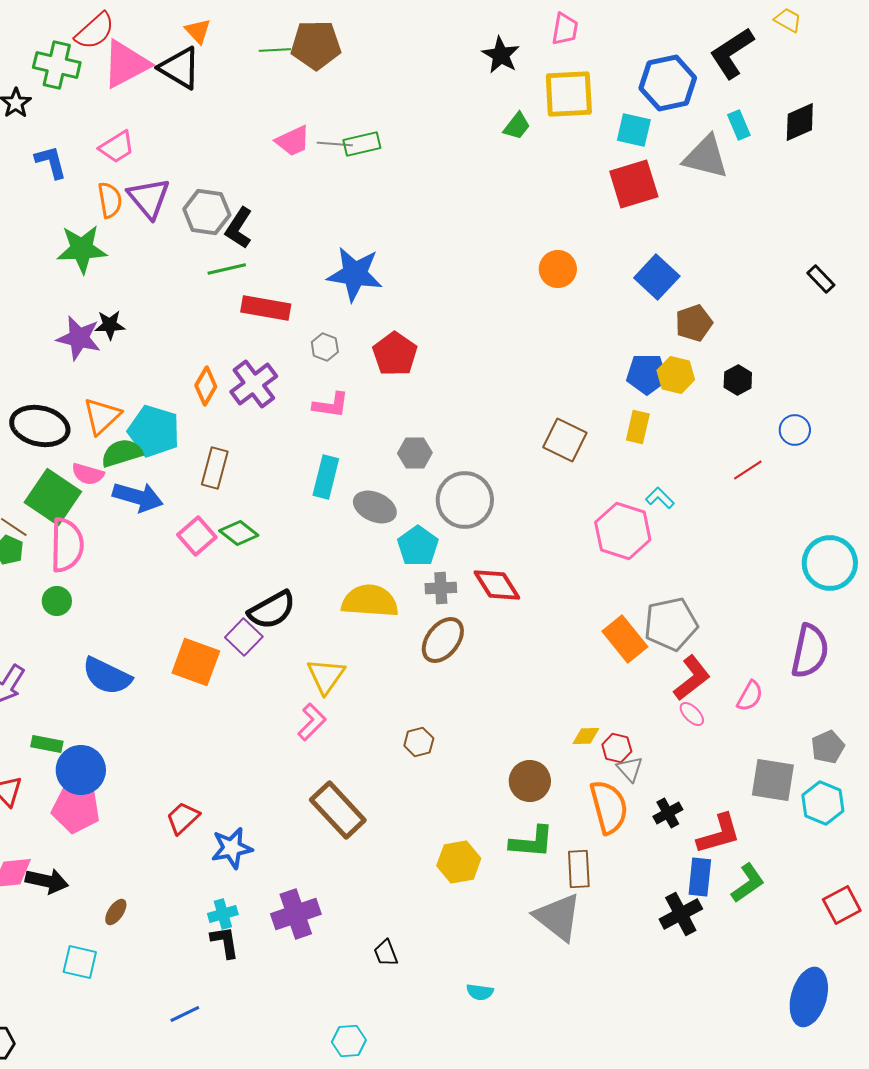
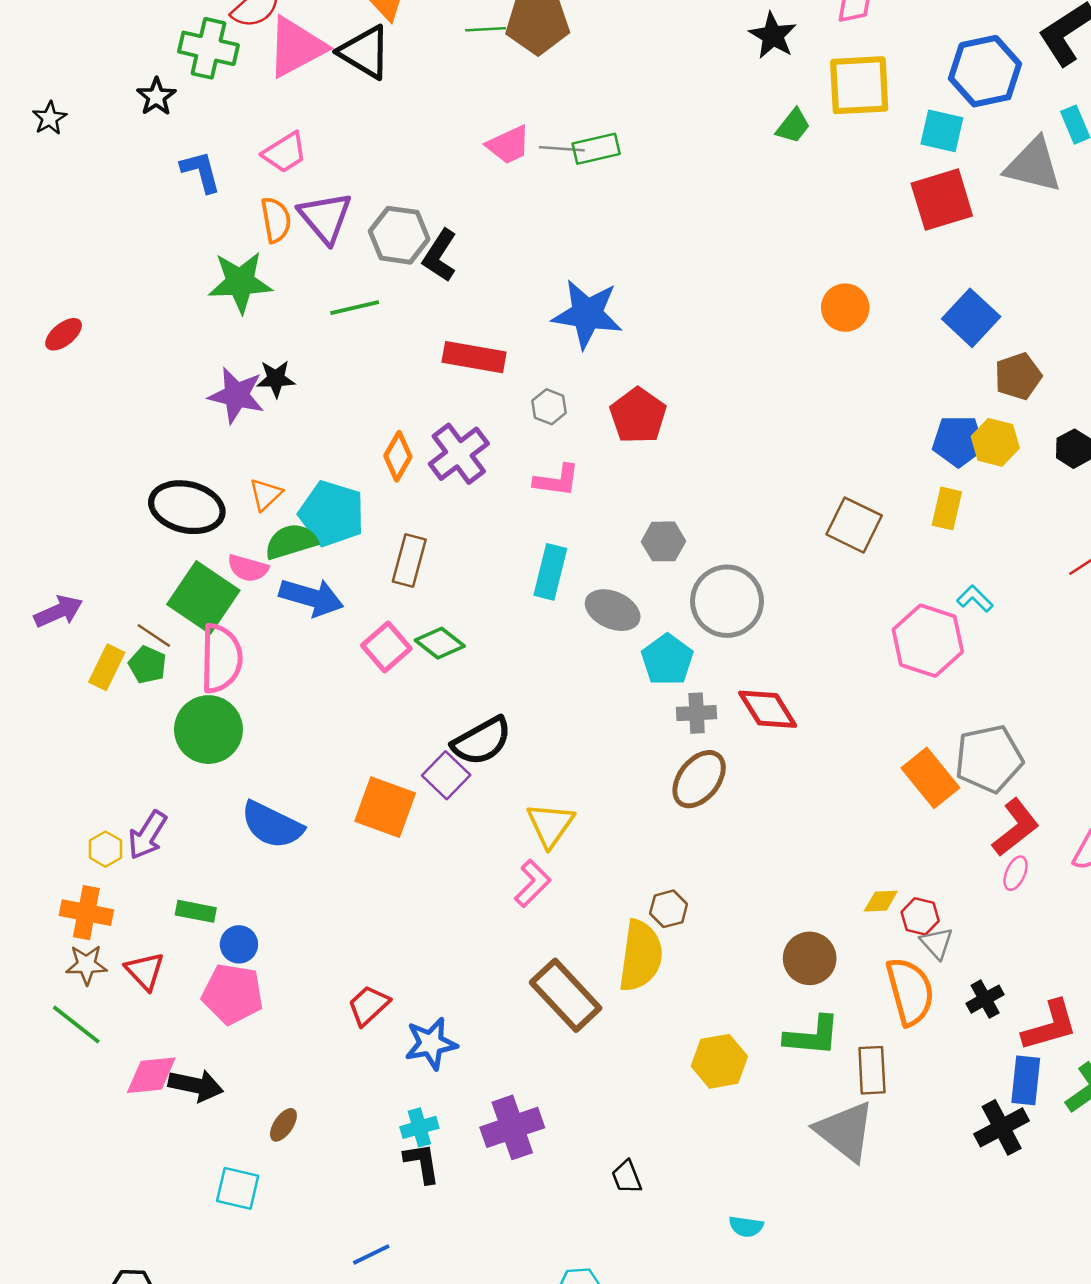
green line: (227, 269) -> (355, 308), moved
orange triangle: (102, 416) -> (266, 494), size x0.7
green circle: (57, 601) -> (208, 730), size x1.8
yellow semicircle: (370, 601) -> (641, 956), moved, turned 94
pink ellipse: (692, 714) -> (1016, 873), turned 68
blue circle: (81, 770) -> (239, 944), size x0.6

